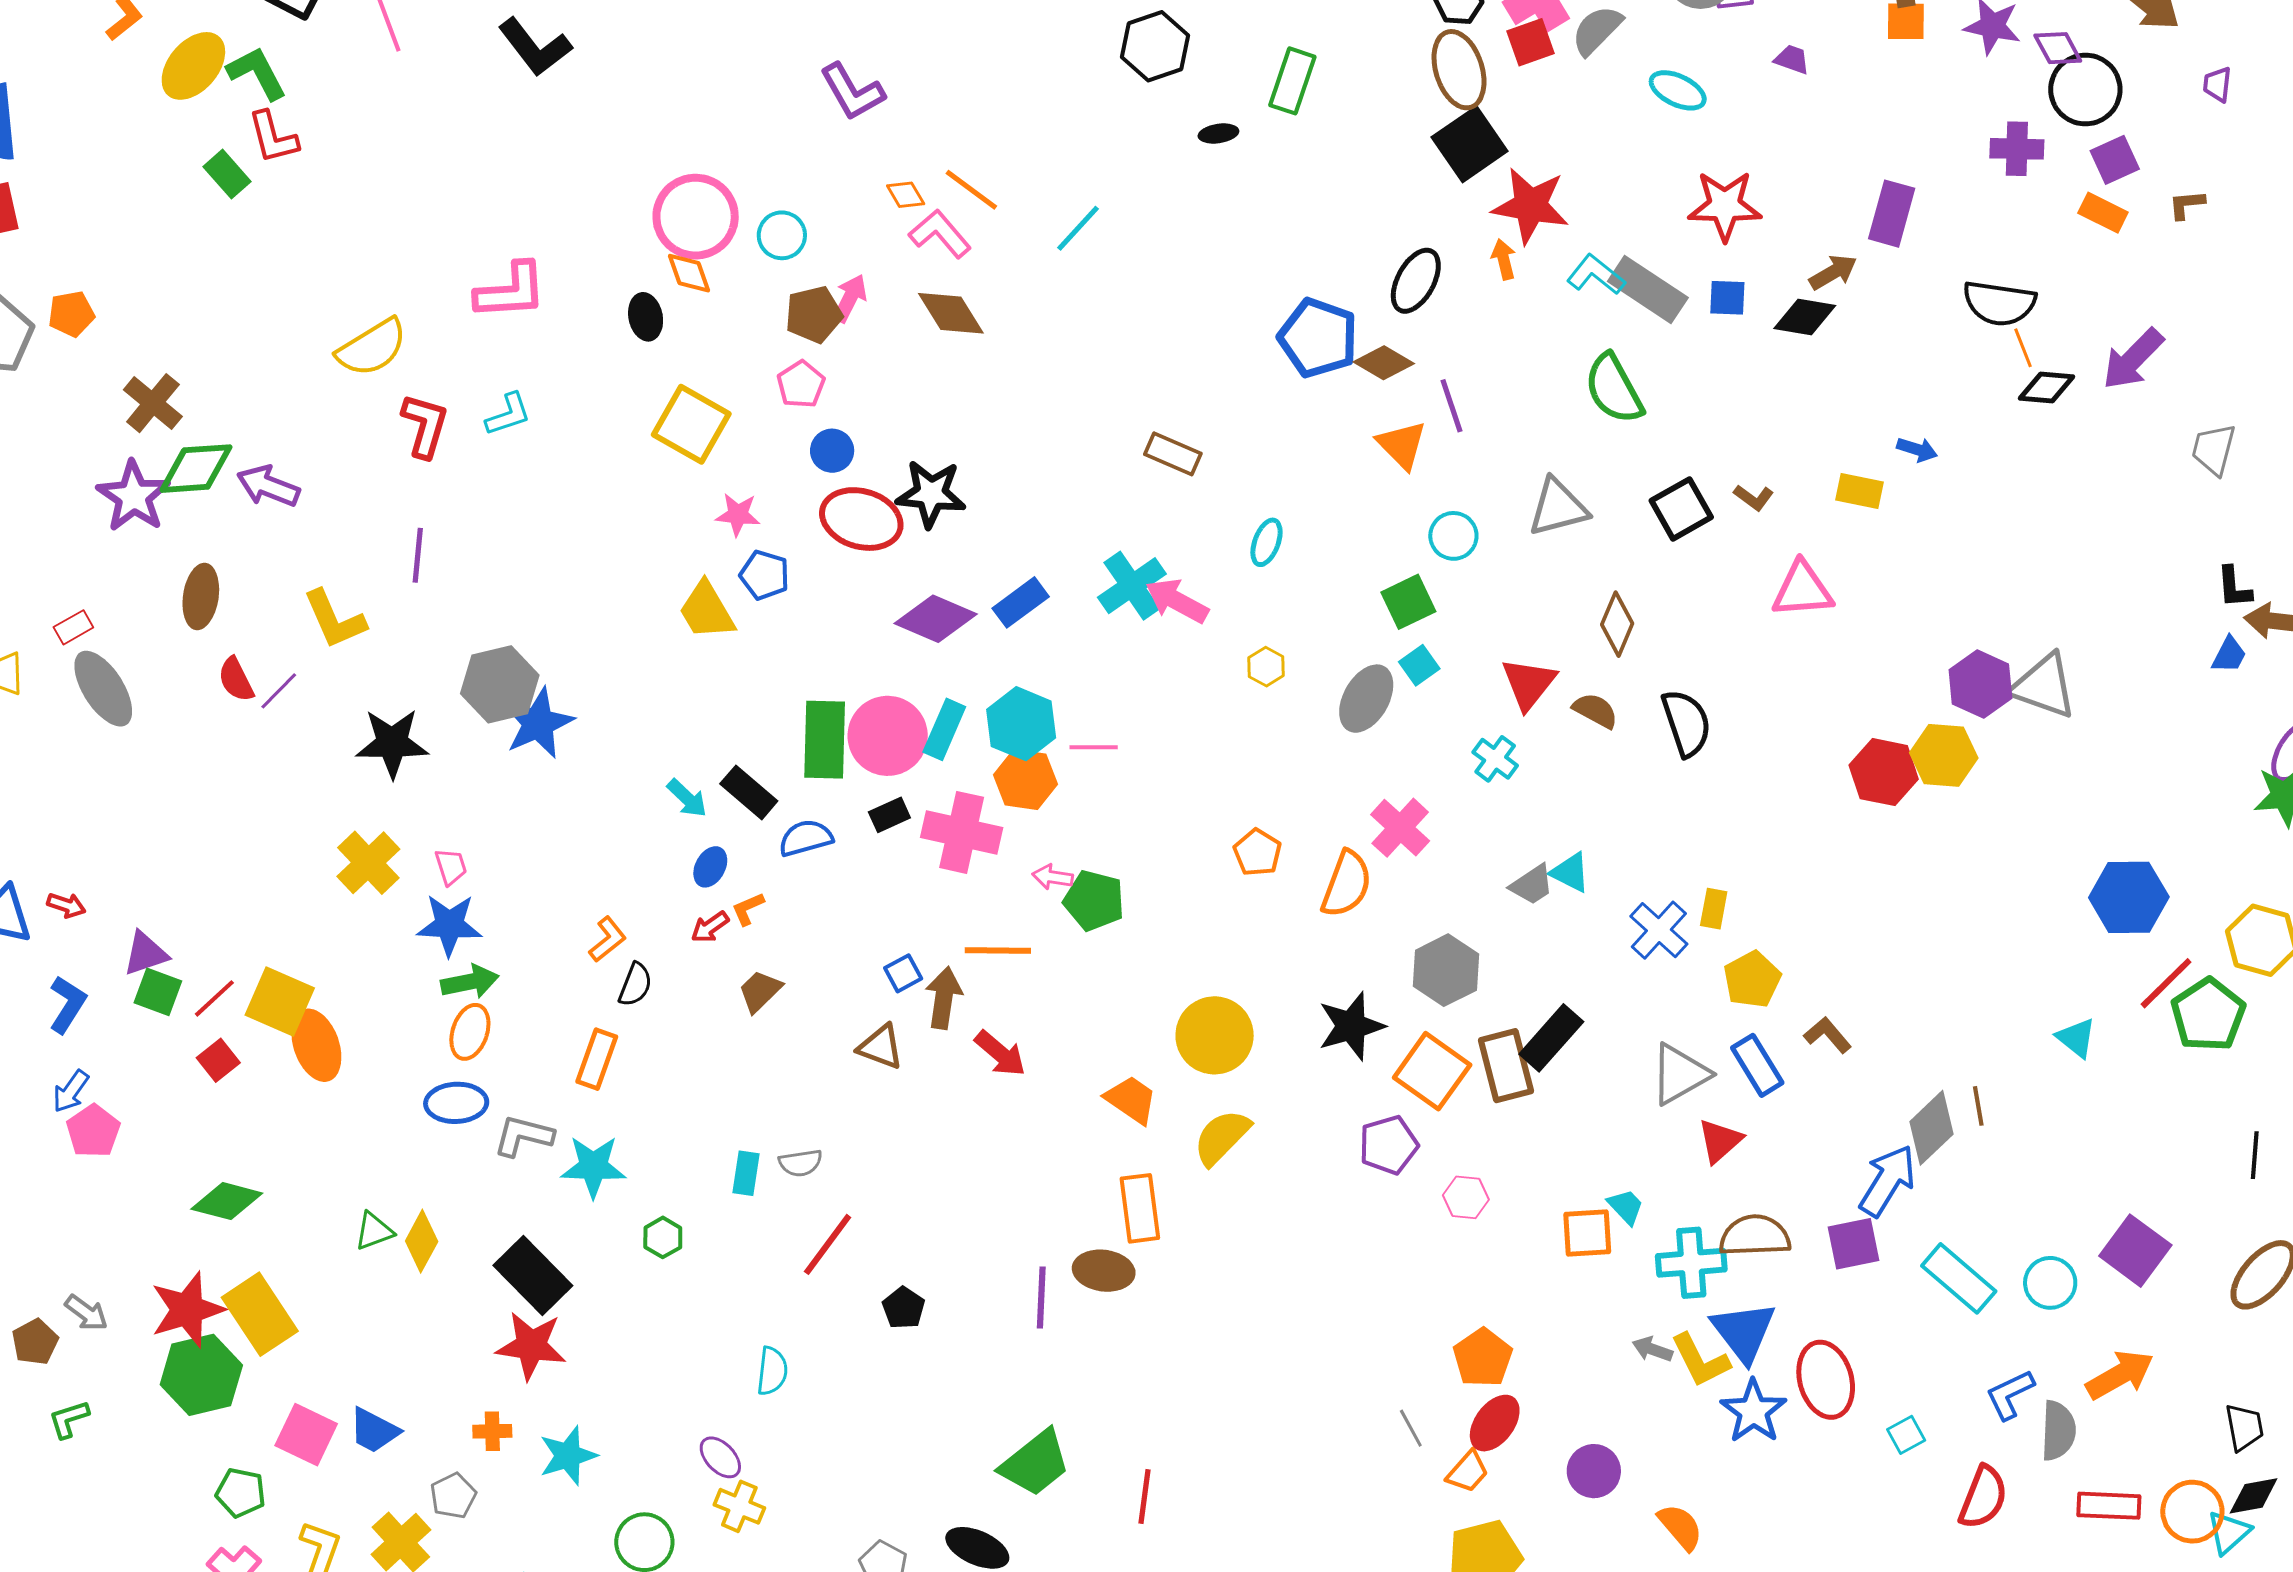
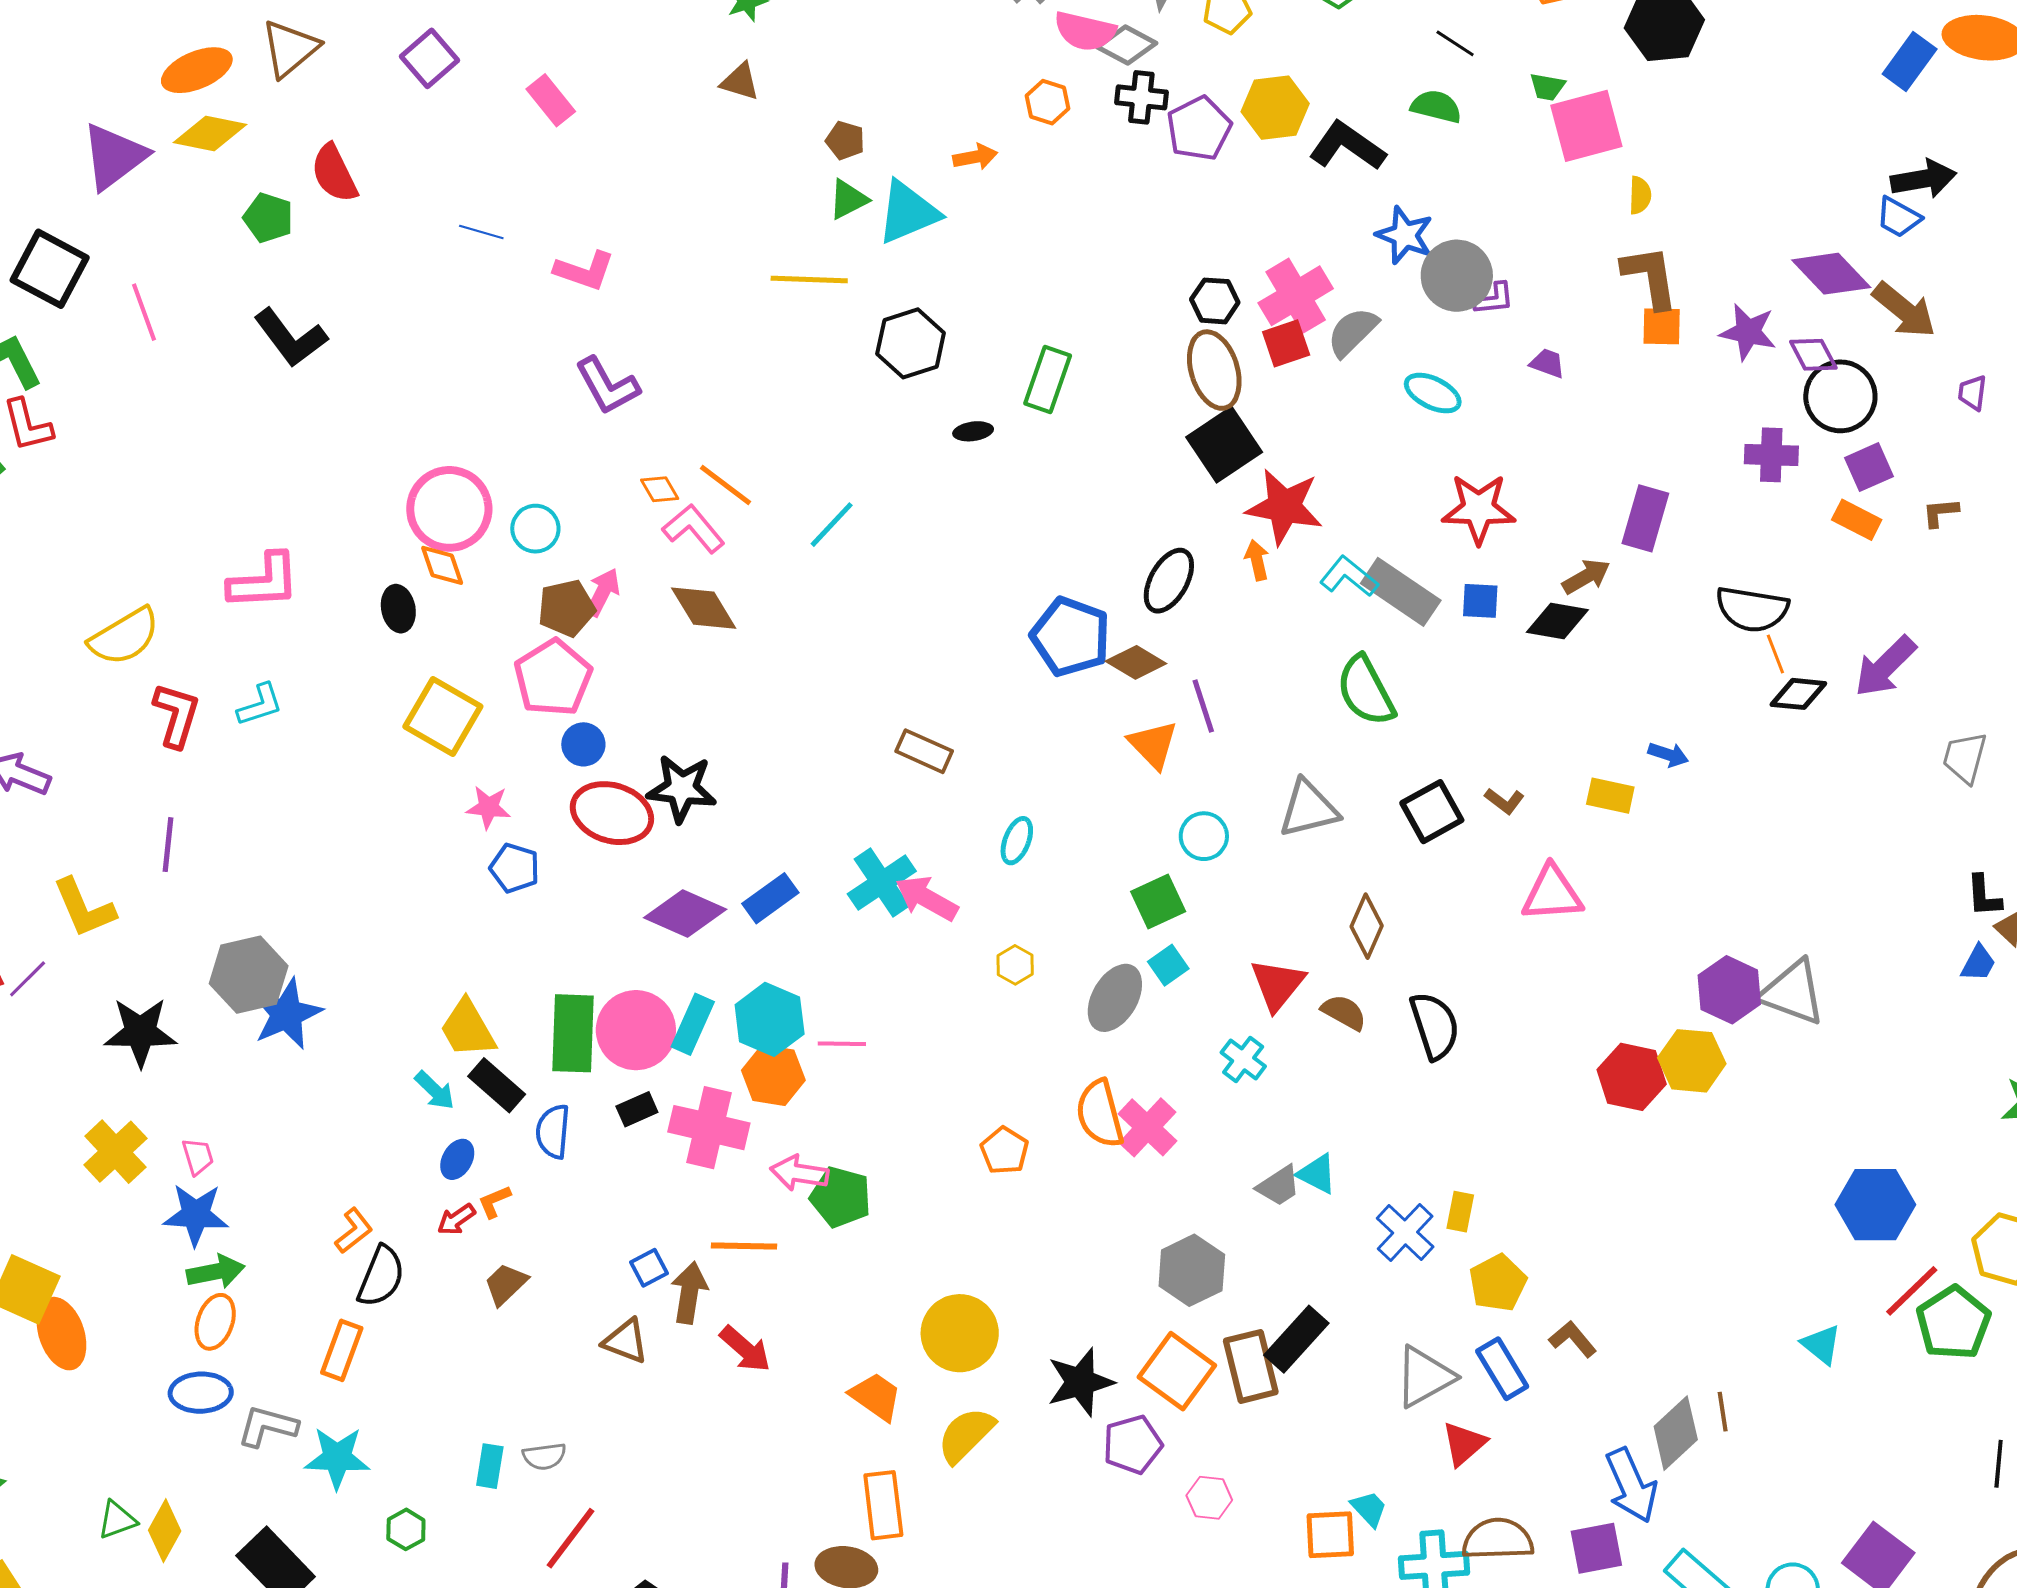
pink pentagon: (801, 384) -> (553, 678), size x1.6
yellow trapezoid: (707, 611) -> (468, 1029), moved
blue semicircle: (806, 838) -> (553, 1131), turned -70
pink arrow: (1053, 877) -> (799, 1173), size x1.4
orange semicircle: (1347, 884) -> (1100, 1114), moved, turned 144
black semicircle: (635, 985) -> (381, 1276), size x1.4
black star: (1351, 1026) -> (1080, 1382), moved
blue arrow: (1888, 1181) -> (1631, 1485), turned 124

